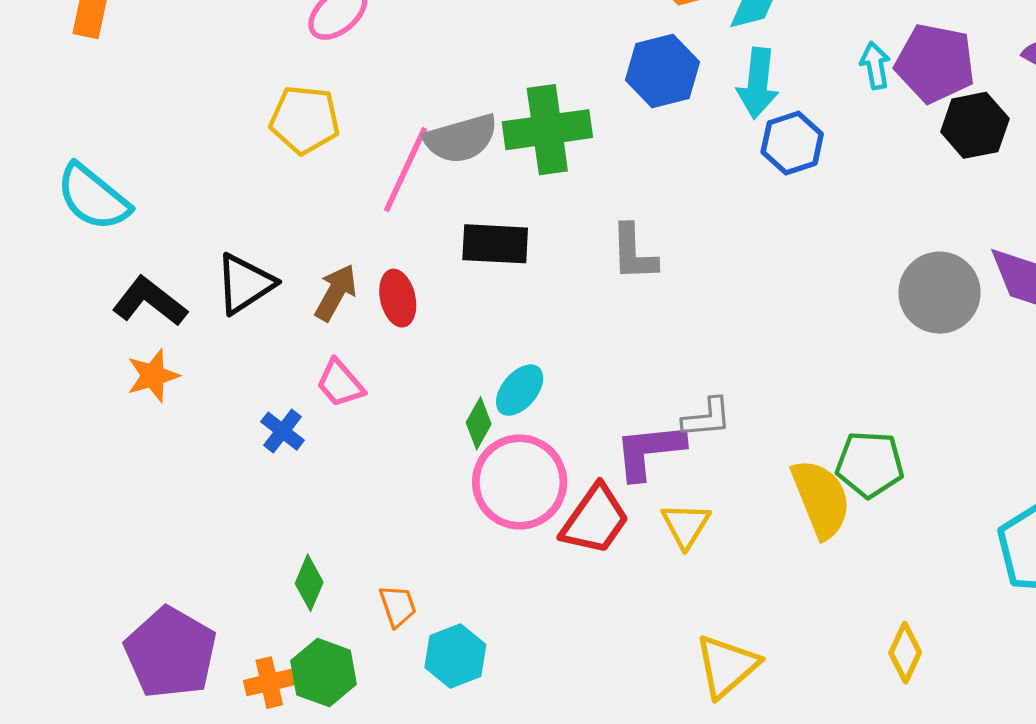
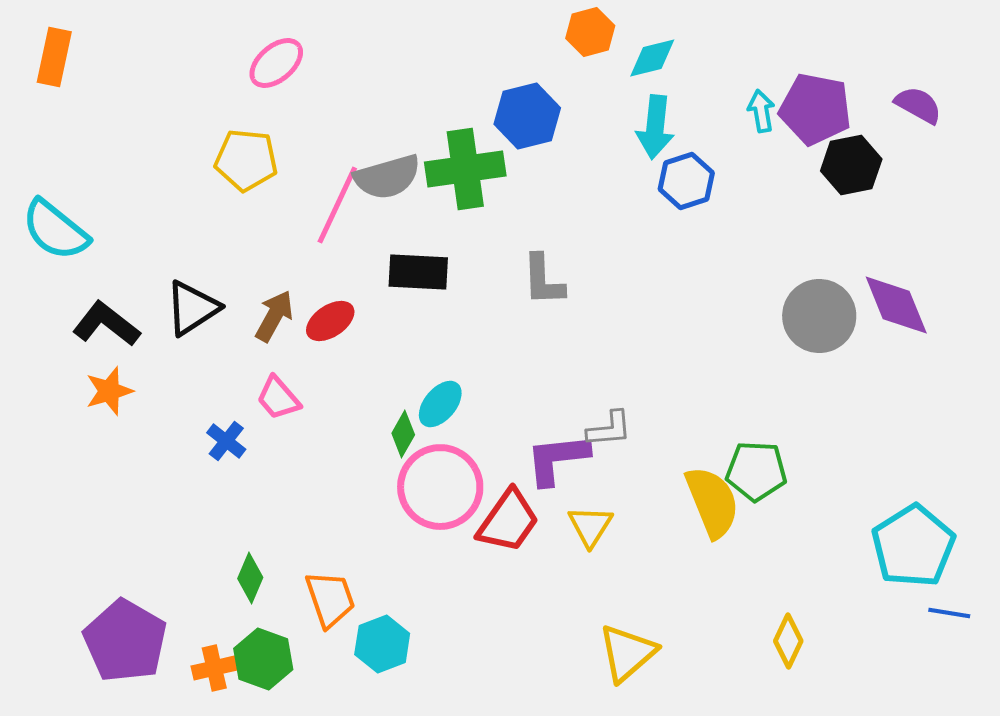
blue hexagon: (663, 71) -> (527, 116), moved
red ellipse: (398, 298) -> (330, 321), turned 69
orange trapezoid: (398, 606) -> (330, 599), size x1.5

